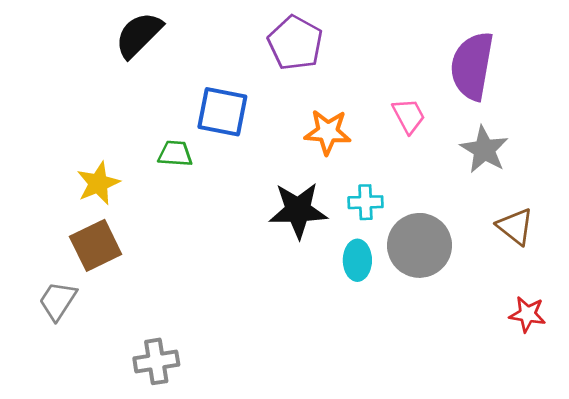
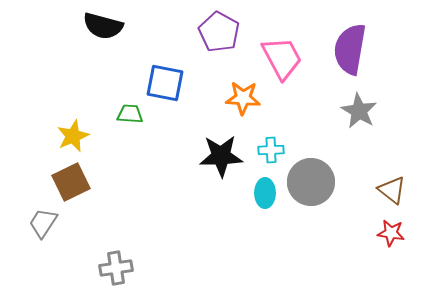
black semicircle: (139, 35) -> (103, 26), turned -120
pink trapezoid: (409, 116) -> (282, 58), moved, size x1.6
brown triangle: (515, 226) -> (392, 190), moved

